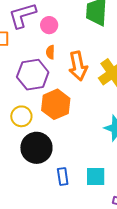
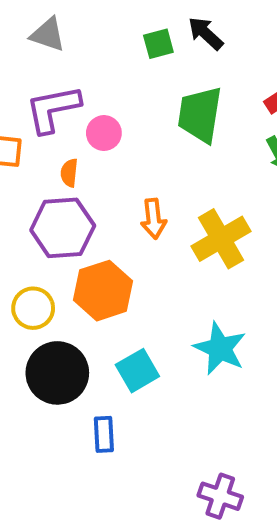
orange semicircle: (50, 52) -> (69, 173), moved
orange arrow: (78, 66) -> (154, 219), size x0.7
cyan square: (96, 177) -> (137, 371), moved, turned -35

